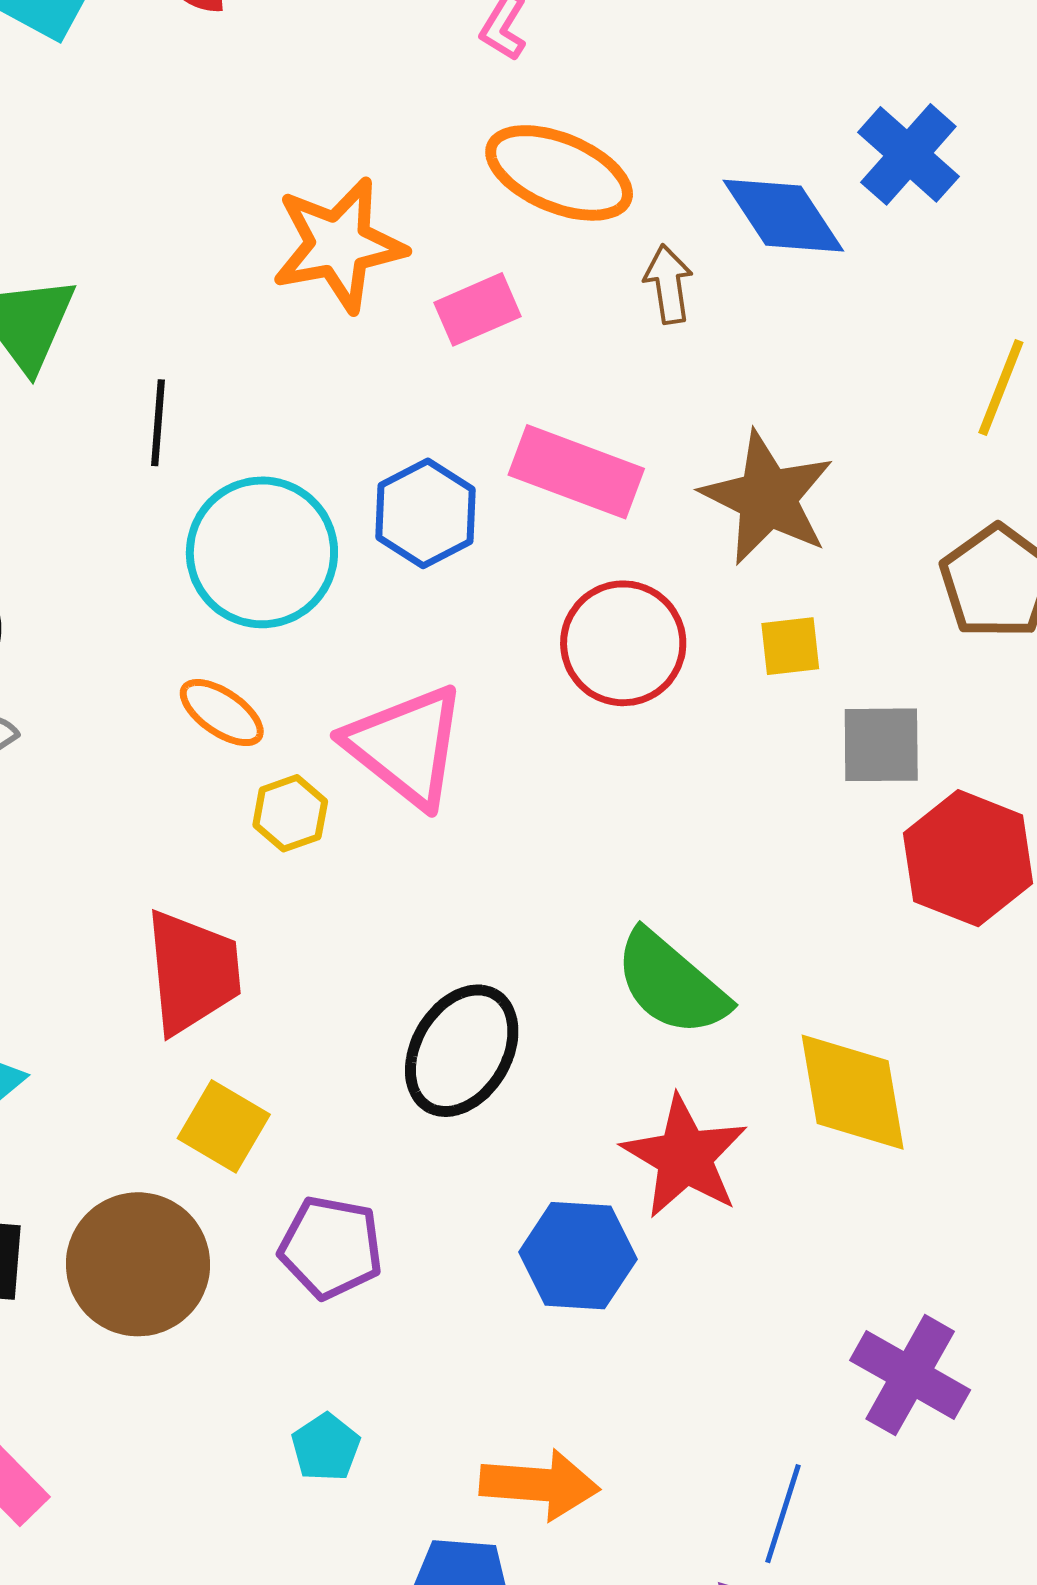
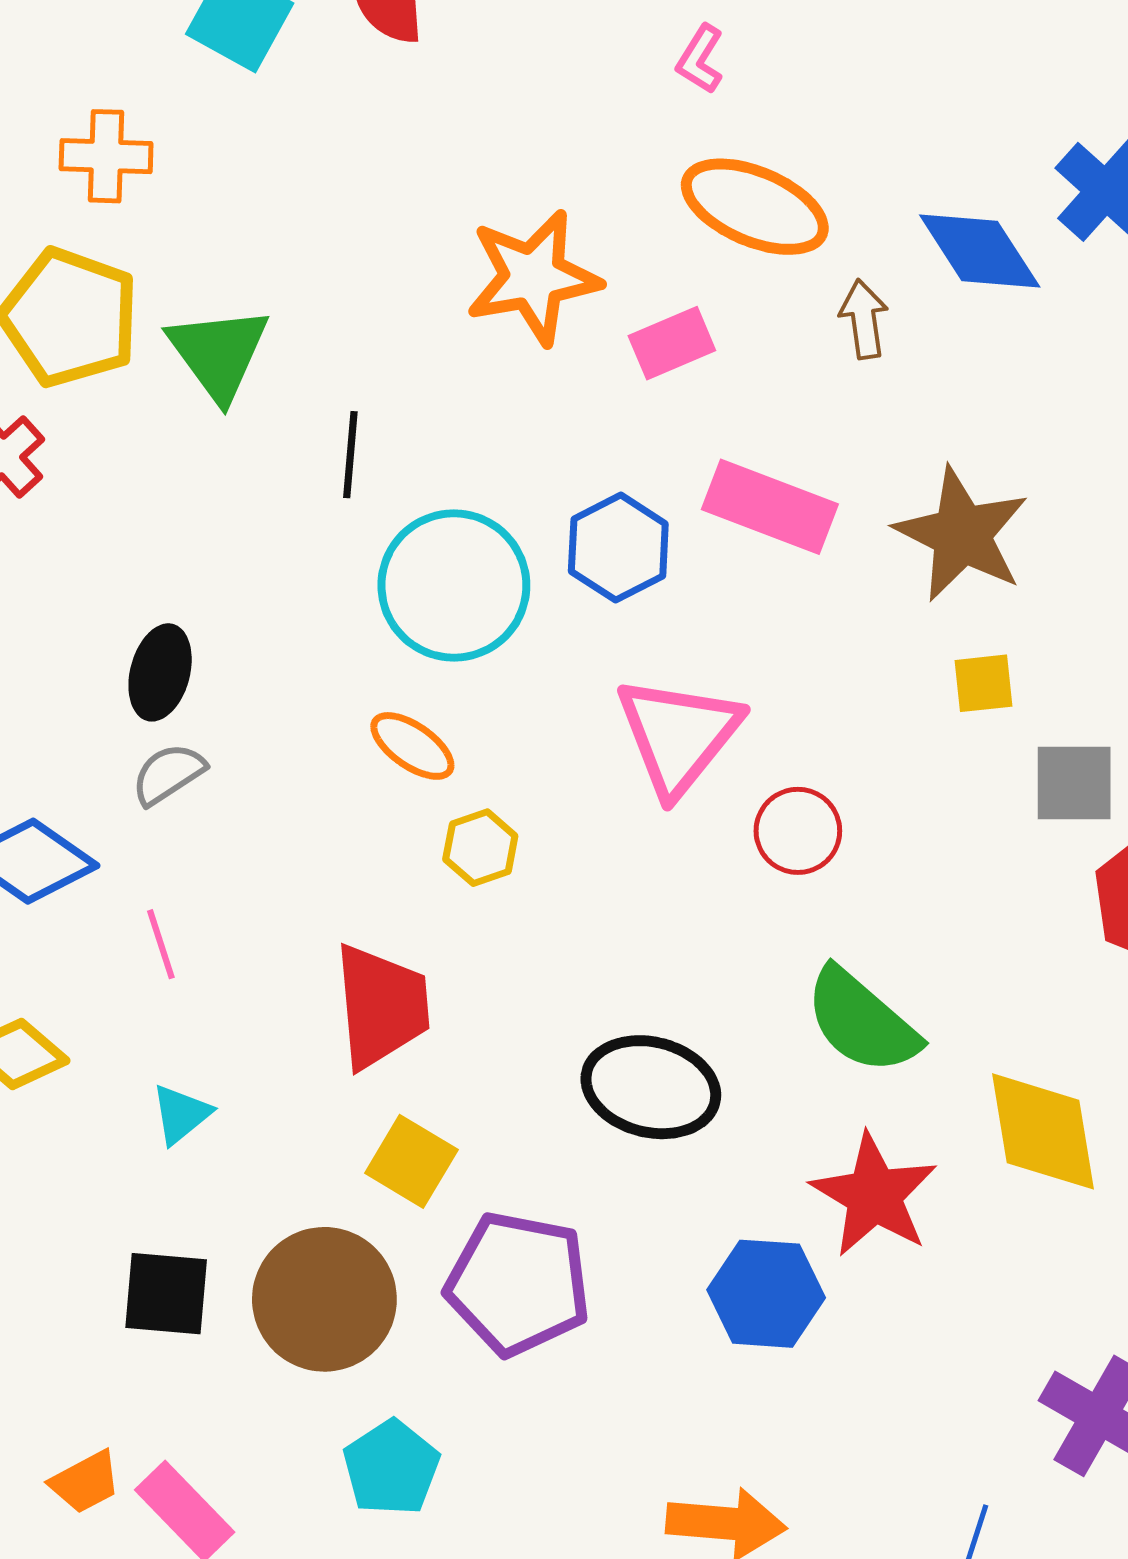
red circle: (623, 643) -> (798, 831), moved, size x0.7
pink triangle: (406, 746) -> (678, 735), moved, turned 30
black ellipse: (462, 1051) -> (651, 1087), turned 73
purple pentagon: (331, 1247) -> (518, 1284), size x1.4
cyan pentagon: (326, 1447) -> (391, 1468), moved, size x1.4

